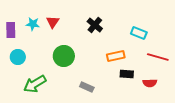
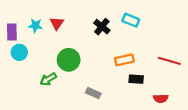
cyan rectangle: (139, 33) -> (131, 20), moved
cyan circle: (18, 57) -> (19, 52), moved
red semicircle: (150, 83) -> (161, 98), moved
green arrow: (35, 84) -> (48, 79), moved, size x0.7

